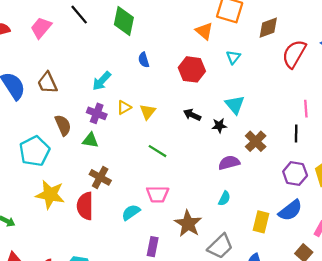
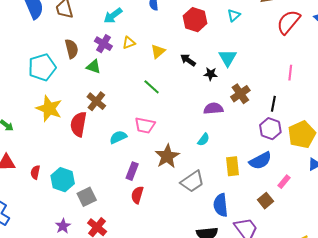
yellow triangle: (148, 112) -> (158, 51), moved
black line: (296, 134) -> (273, 104), moved
yellow rectangle: (261, 222) -> (232, 166), turned -30

